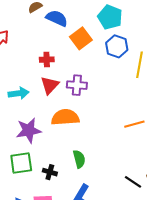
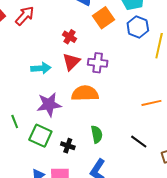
red cross: (47, 60) -> (69, 37), turned 32
green square: (21, 163) -> (40, 136), turned 30
black line: (133, 182) -> (139, 142), moved

